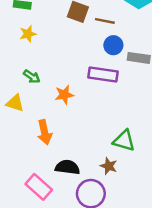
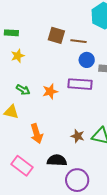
orange star: (64, 95) -> (50, 91), moved
brown star: (109, 166) -> (78, 136), moved
pink rectangle: (39, 187) -> (22, 166), moved

